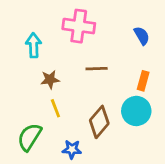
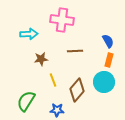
blue semicircle: (142, 36) -> (108, 41), moved
cyan arrow: (34, 45) -> (29, 34), turned 90
yellow line: (55, 108) -> (53, 80), moved

